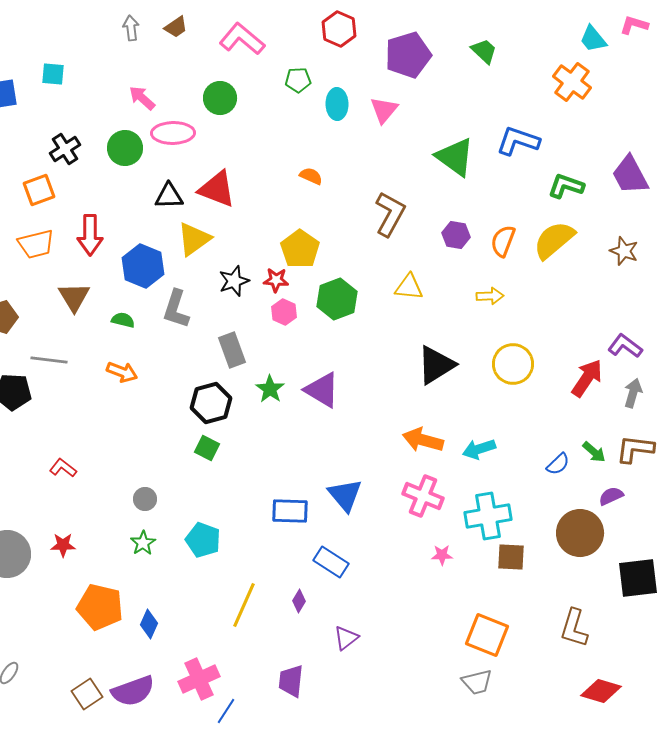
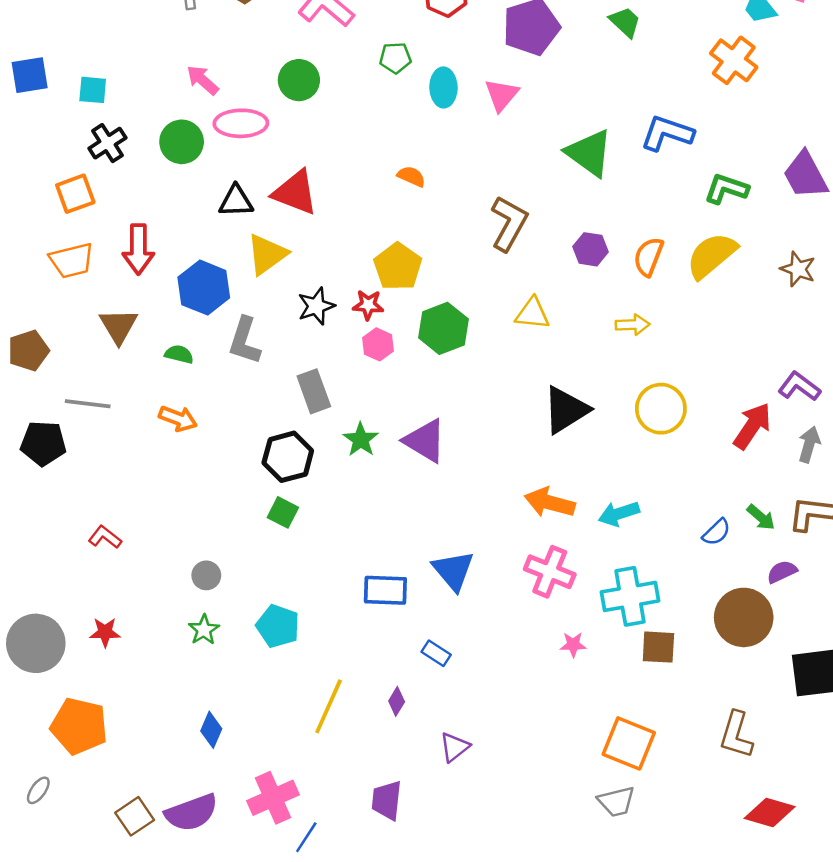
cyan square: (53, 74) -> (93, 90), moved
blue rectangle: (331, 562) -> (436, 653), size x0.7
orange pentagon: (100, 607) -> (79, 726), moved

